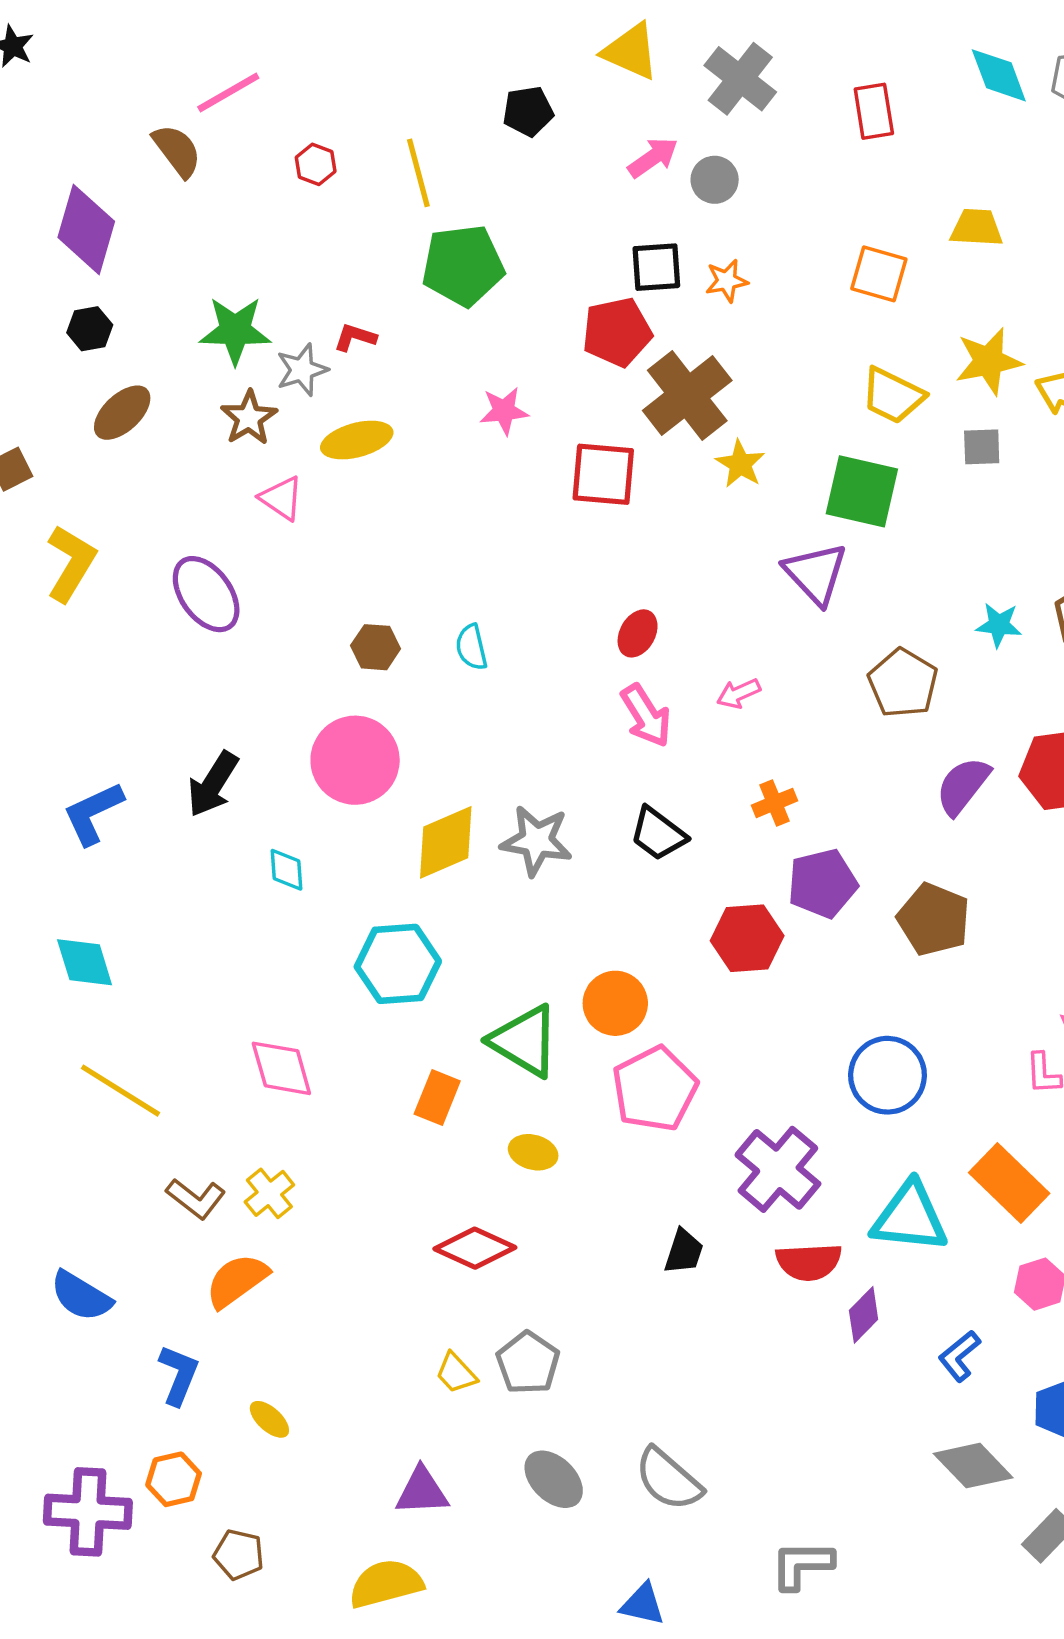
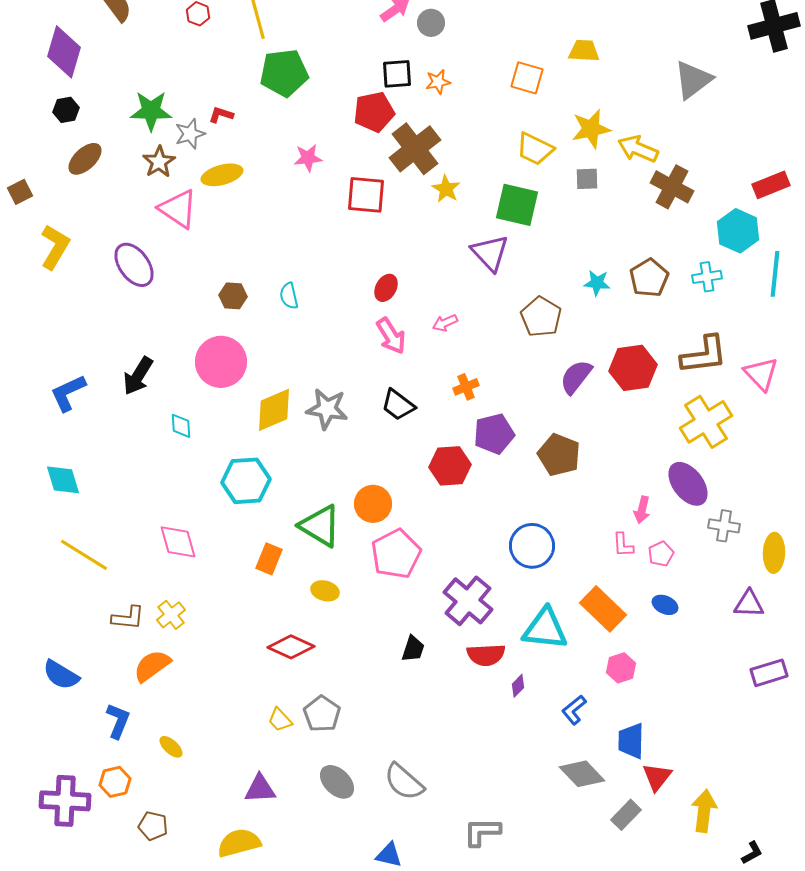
pink triangle: (281, 498) -> (178, 209), size x1.5
brown L-shape: (196, 1198) -> (128, 618), turned -32
purple diamond: (864, 1315) -> (518, 686), size x0.7

